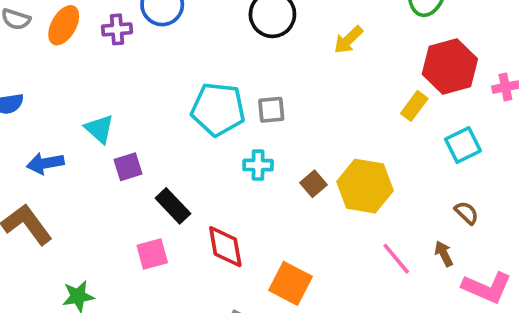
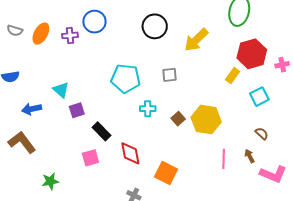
yellow arrow: (348, 40) -> (196, 40), size x1.5
gray square: (271, 110) -> (169, 75), moved
pink line: (396, 259) -> (224, 159), turned 42

